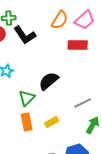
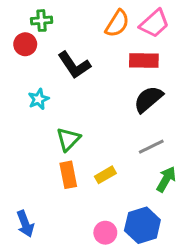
black L-shape: (25, 35) -> (74, 65), moved
black semicircle: (49, 81) -> (148, 99), moved

